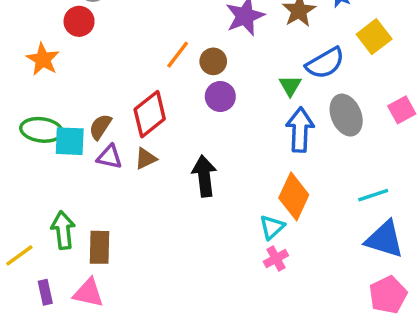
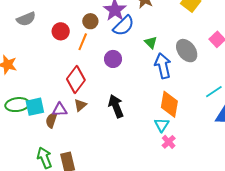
red circle: (79, 21) -> (61, 31), moved
brown circle: (213, 61) -> (90, 21), moved
blue semicircle: (325, 63) -> (124, 26), moved
brown semicircle: (100, 127) -> (51, 120), moved

